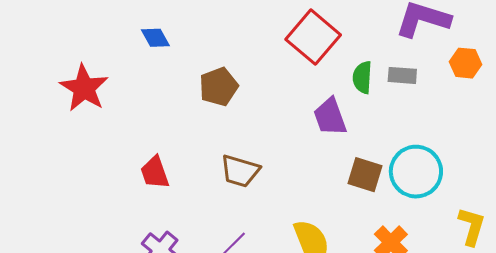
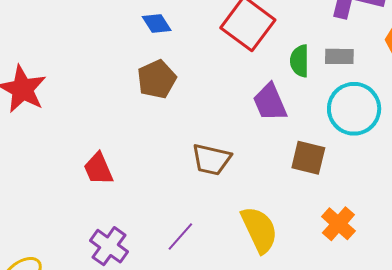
blue diamond: (155, 38) -> (157, 24), moved
brown trapezoid: (240, 171) -> (211, 159), moved
cyan circle: (416, 172) -> (354, 109), moved

